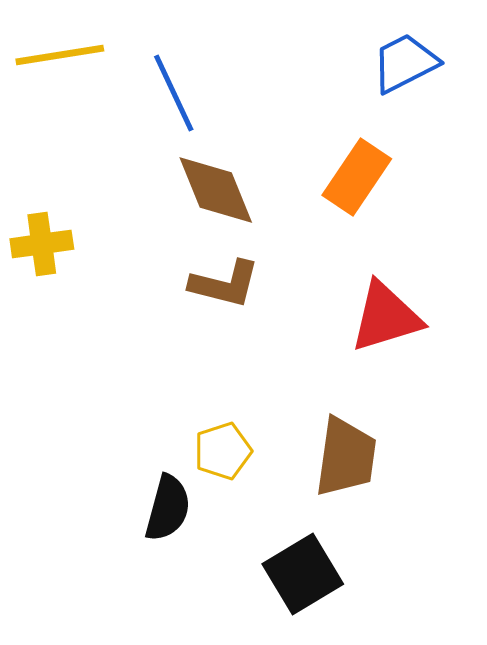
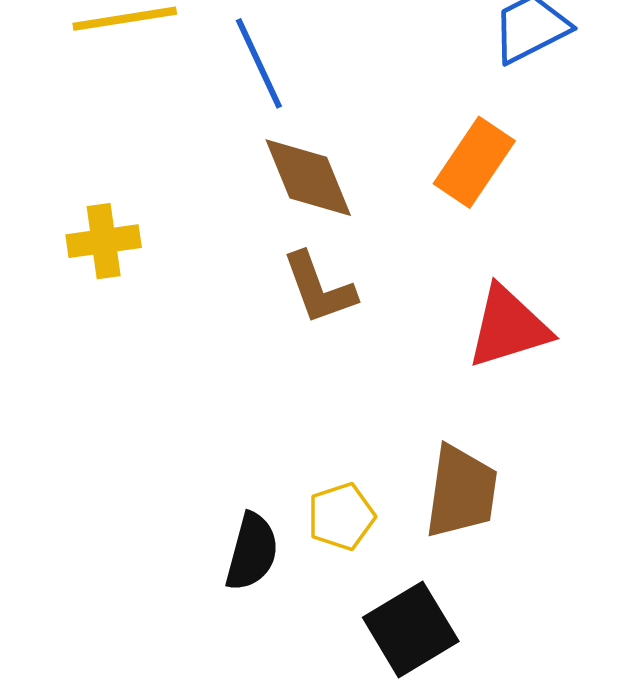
brown L-shape: (225, 284) -> (319, 288), turned 56
yellow pentagon: (223, 451) -> (341, 517), moved

